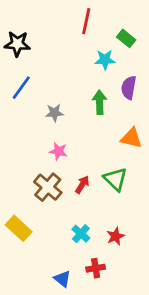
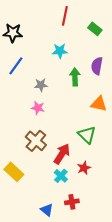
cyan star: (105, 60) -> (60, 51), moved
pink star: (58, 151) -> (38, 108), moved
red arrow: (82, 185) -> (62, 154), moved, size x1.5
red star: (115, 236) -> (84, 168), moved

